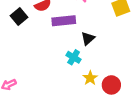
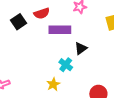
yellow star: (90, 78) -> (53, 84), moved

